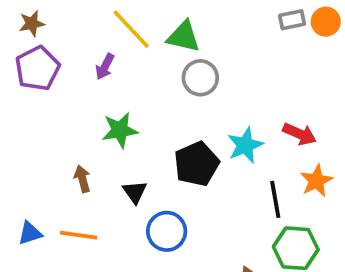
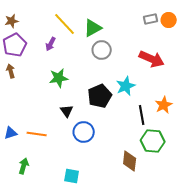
green triangle: (183, 37) -> (93, 28), turned -42
red arrow: (300, 134) -> (152, 59), moved, size x1.4
brown arrow: (82, 179) -> (11, 71), moved

